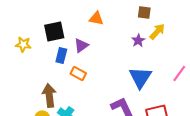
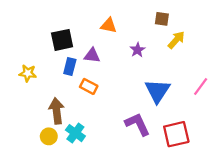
purple star: (138, 40) -> (137, 50), moved
yellow star: (23, 44) -> (28, 73), moved
purple triangle: (81, 45) -> (92, 55), turned 42

